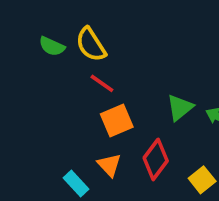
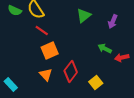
green triangle: (180, 108) -> (84, 16), moved
cyan rectangle: (76, 183) -> (11, 84), moved

